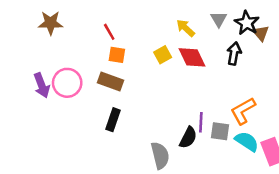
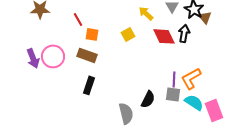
red line: (109, 32) -> (78, 19), moved
red diamond: (192, 57) -> (164, 36), moved
purple line: (201, 122) -> (174, 79), moved

